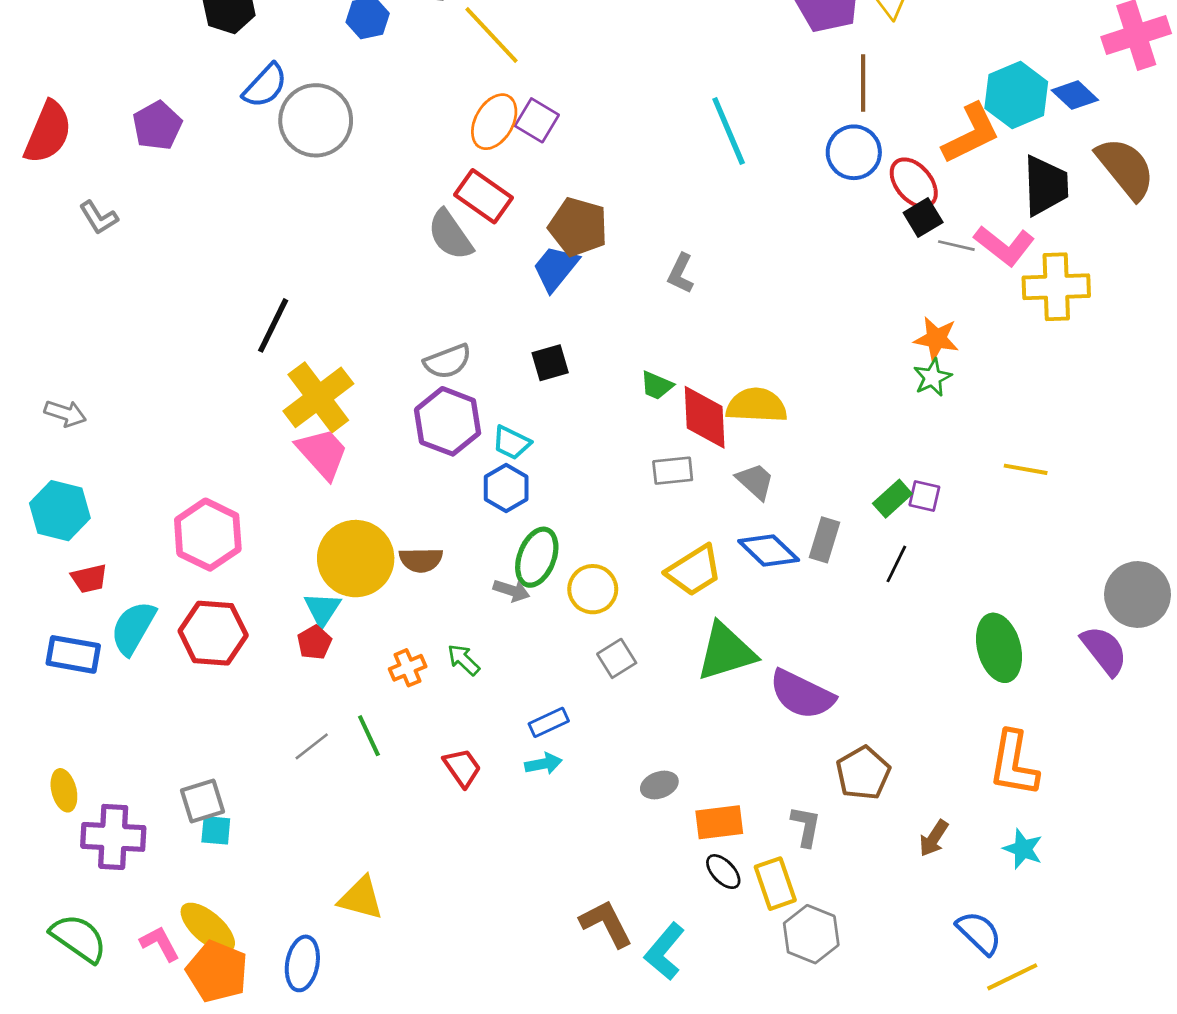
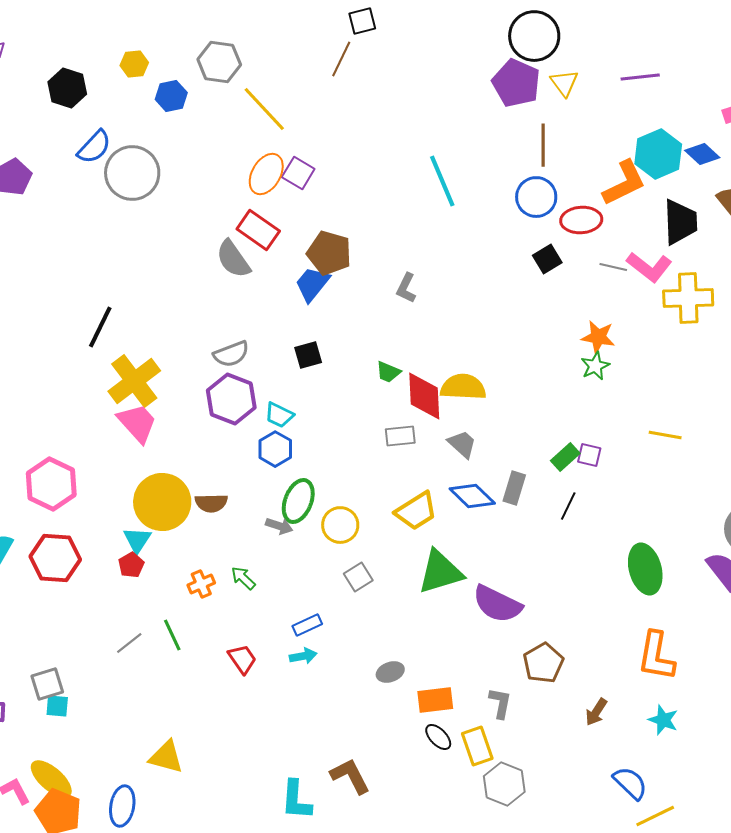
red ellipse: (914, 183) -> (581, 220), turned -54
black square: (923, 218) -> (547, 259), moved
cyan L-shape: (665, 951) -> (296, 800), moved, turned -36

